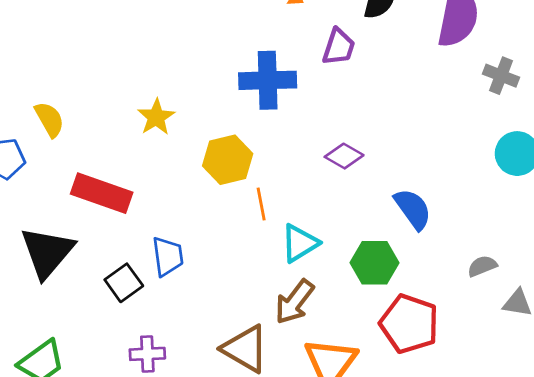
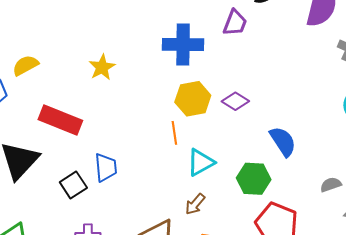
yellow semicircle: (49, 119) -> (25, 65), turned -92
yellow hexagon: (228, 160) -> (193, 99), moved
brown arrow: (294, 302) -> (195, 204), size x0.7

